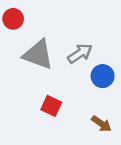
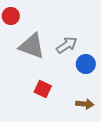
brown arrow: (101, 124) -> (85, 104), turned -30

